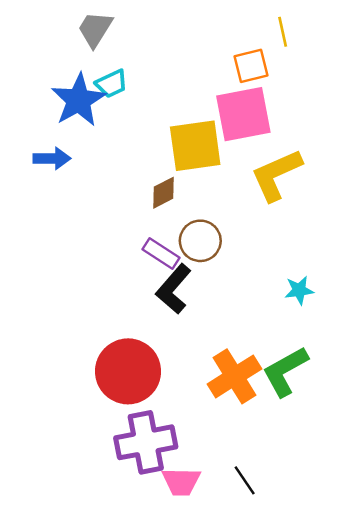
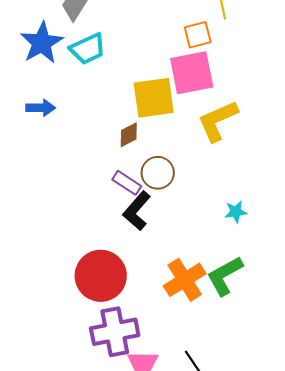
cyan trapezoid: (112, 84) -> (88, 49), size x1.4
blue star: (79, 100) -> (42, 43), moved

